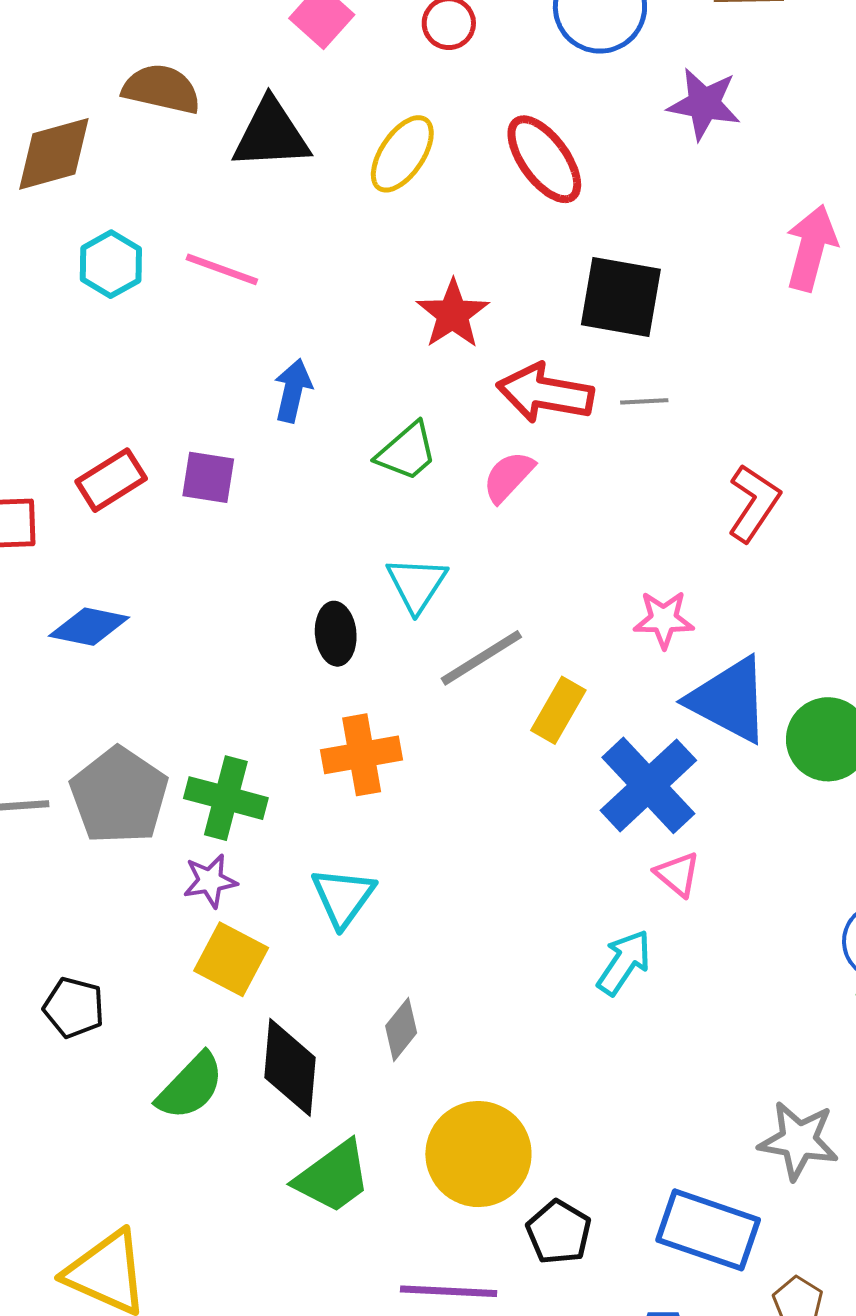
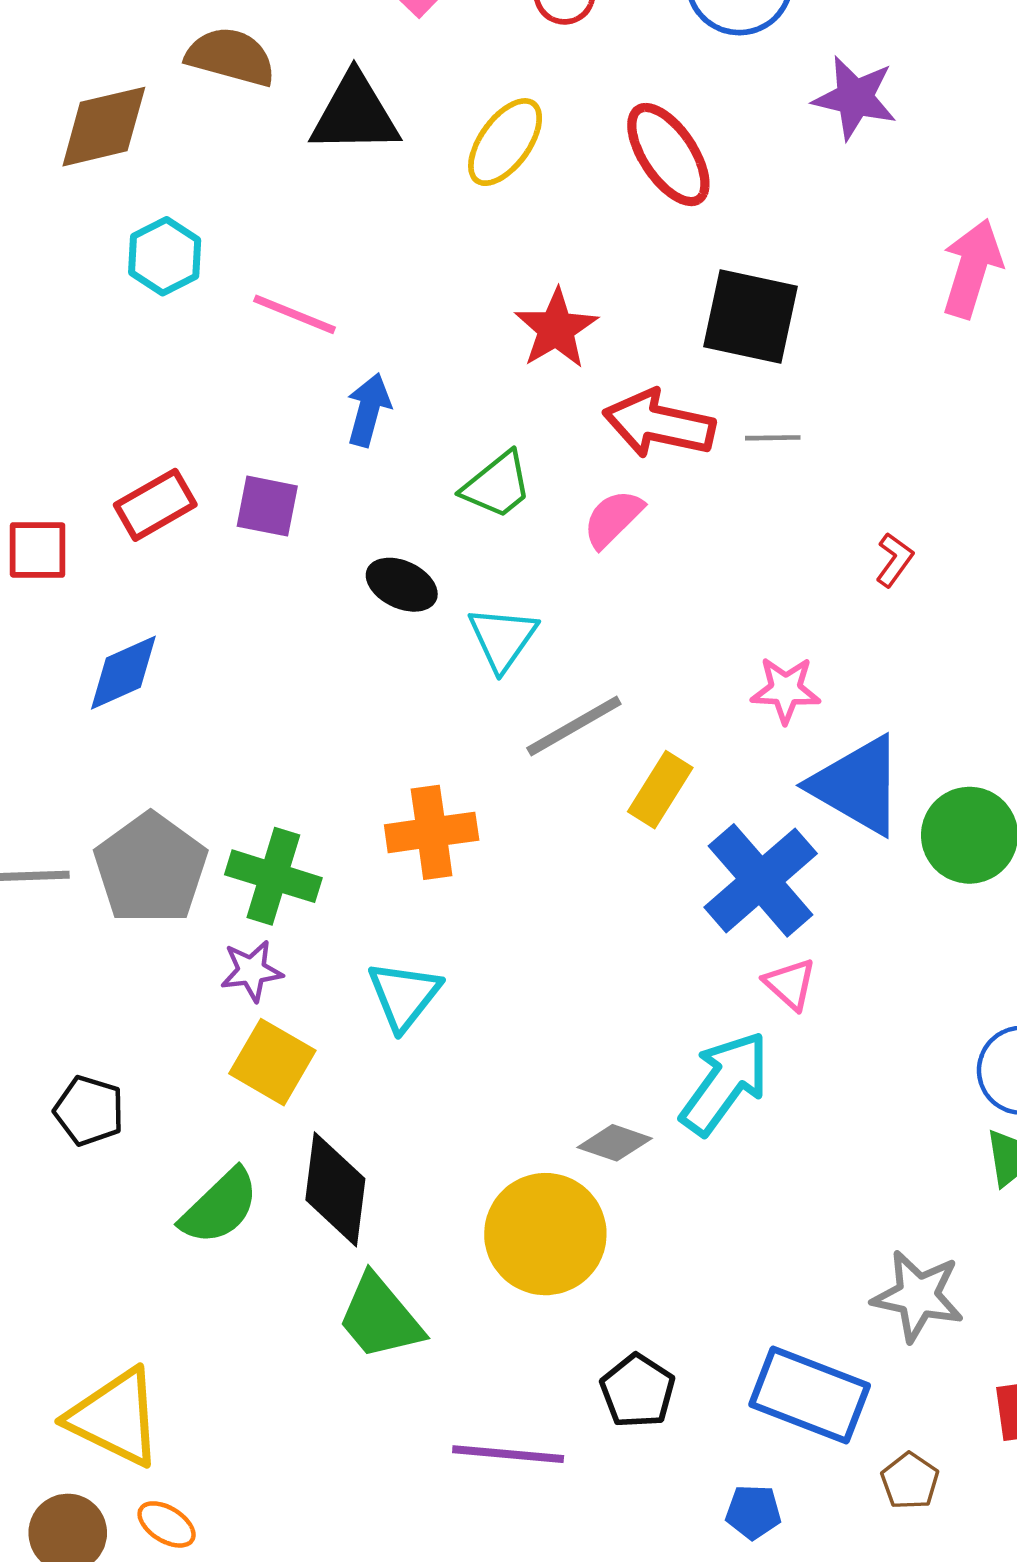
pink line: (222, 269) -> (295, 314), moved
red L-shape: (754, 503) -> (894, 560), size x0.6
blue diamond: (89, 627) -> (123, 673), turned -38
black ellipse: (336, 634) -> (402, 585), moved, turned -62
cyan arrow: (624, 962) -> (725, 1083), size x1.4
gray diamond: (401, 1029) -> (615, 1143), moved, turned 68
yellow circle: (478, 1154) -> (545, 1234), moved
green trapezoid: (333, 1177) -> (380, 1317), turned 84

